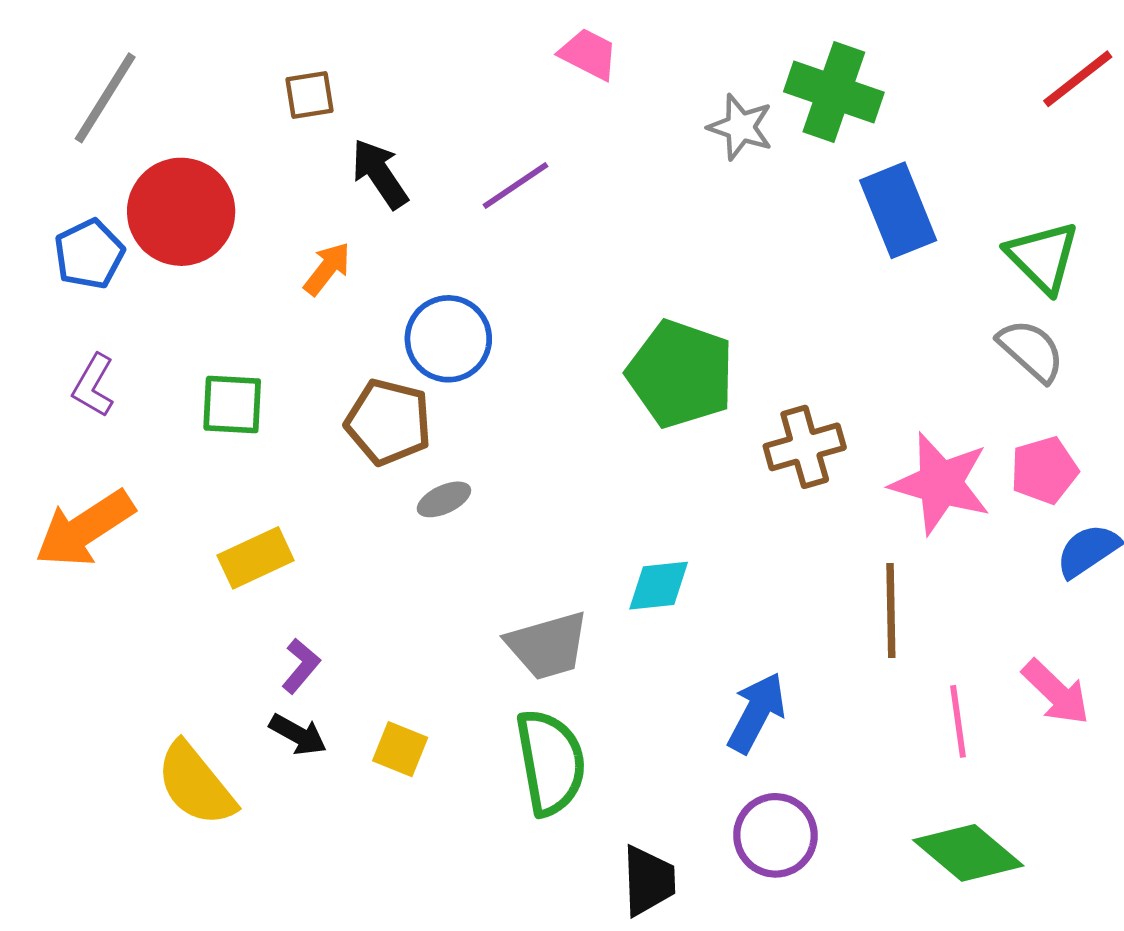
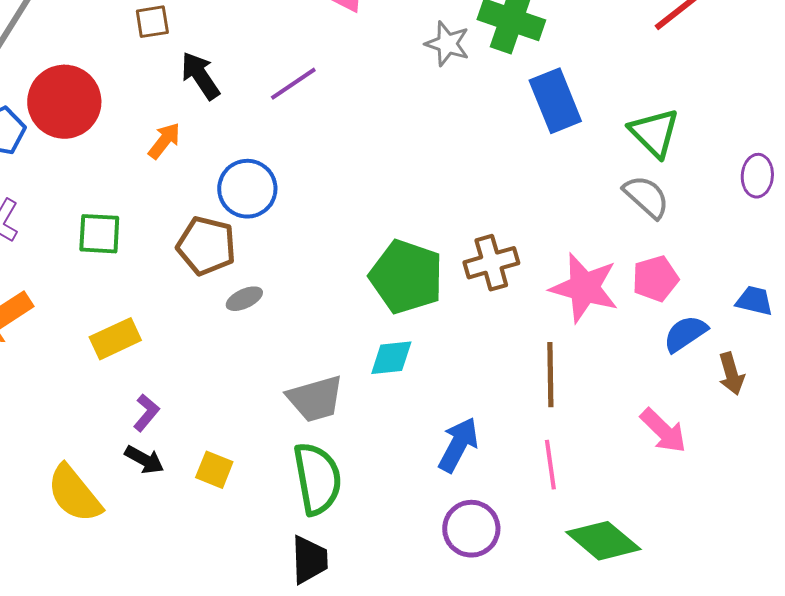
green pentagon: (681, 374) -> (406, 277), moved
pink line: (958, 721) -> (550, 465), moved
black trapezoid: (648, 881) -> (309, 560), moved

